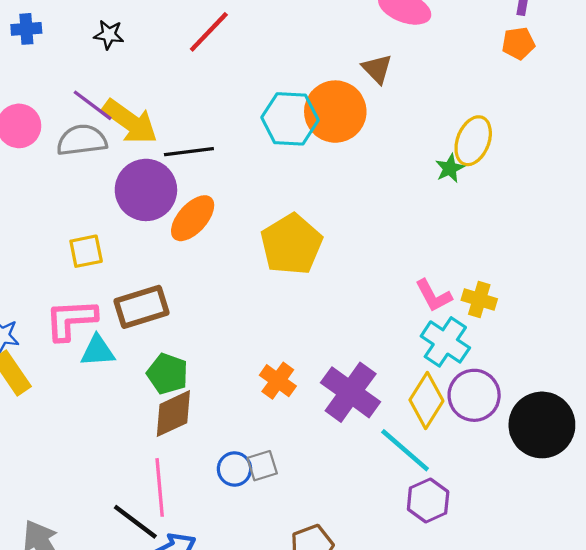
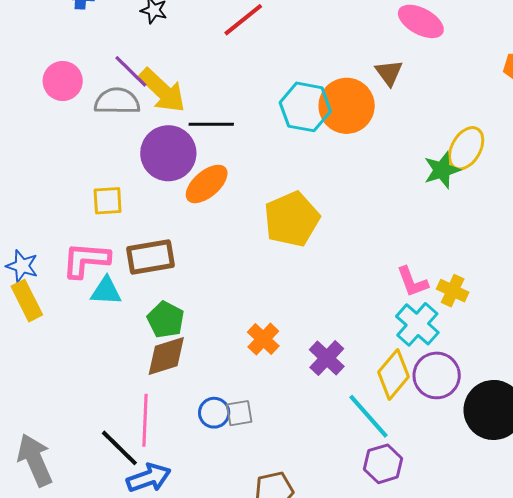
green star: (450, 168) -> (442, 170), size x1.4
purple cross: (351, 392) -> (327, 358), size x0.7

